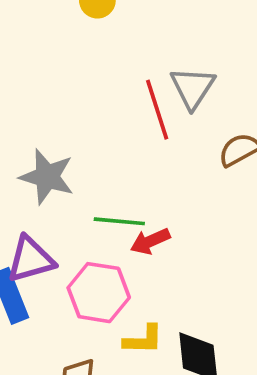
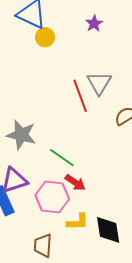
green line: (119, 221) -> (62, 158), turned 32
red arrow: (150, 241) -> (75, 183), moved, turned -120

